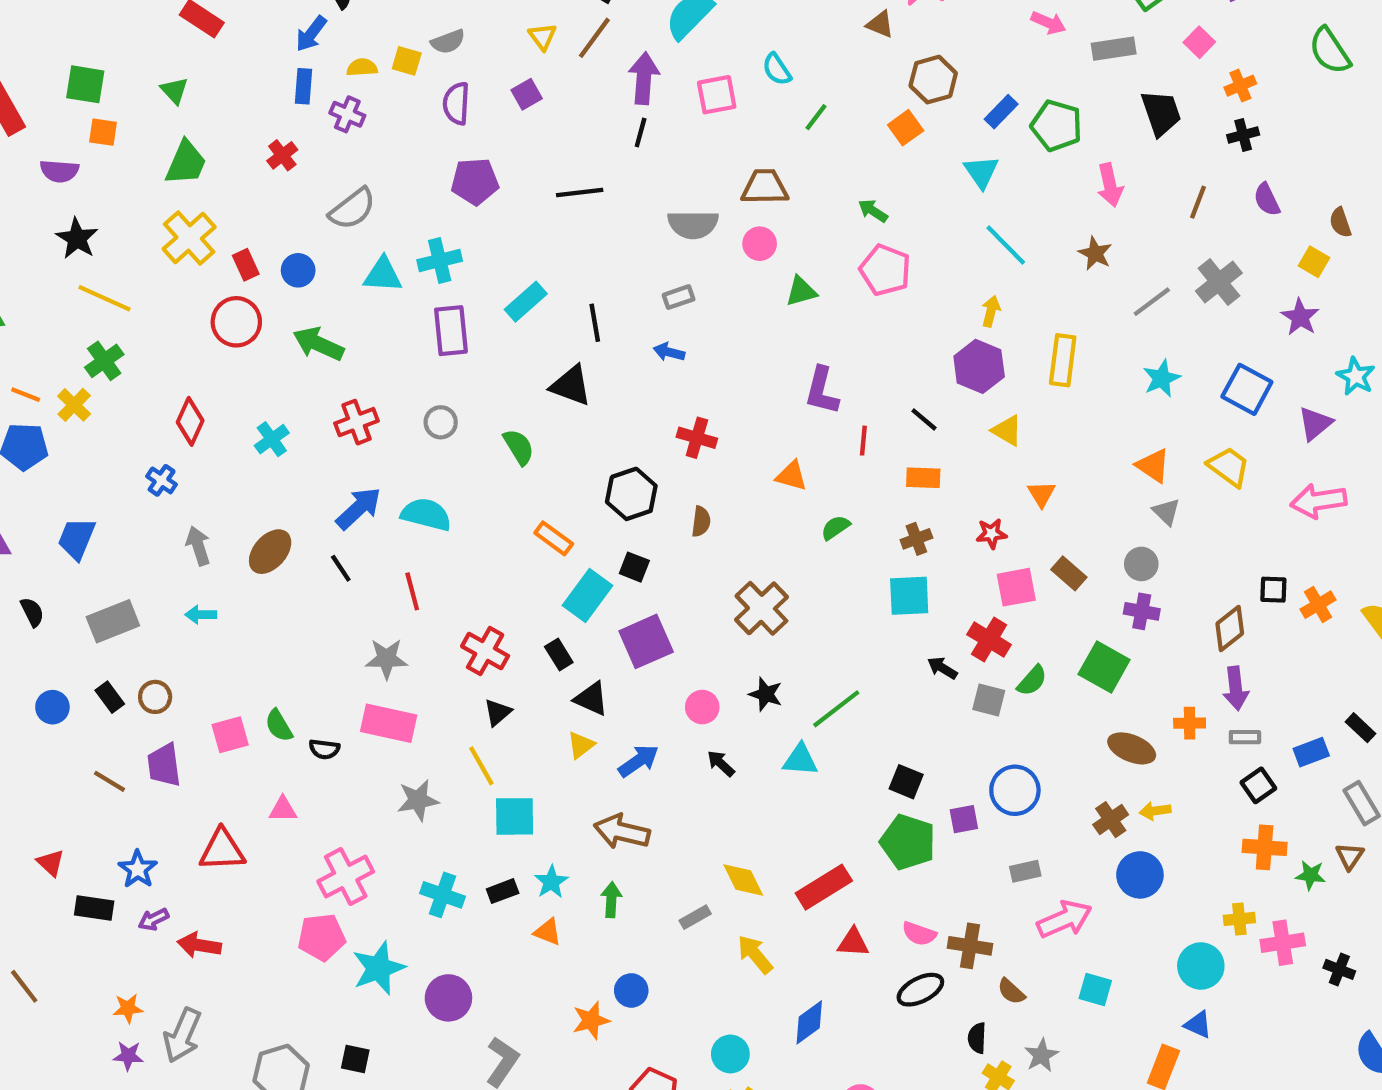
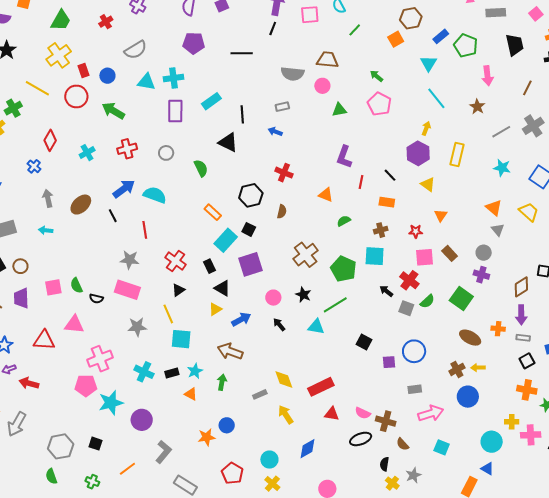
yellow line: (104, 298) -> (37, 88), moved
cyan star: (1162, 378) -> (502, 168), turned 30
pink triangle: (283, 809) -> (74, 324), size x1.5
green pentagon: (908, 842) -> (343, 269), moved

